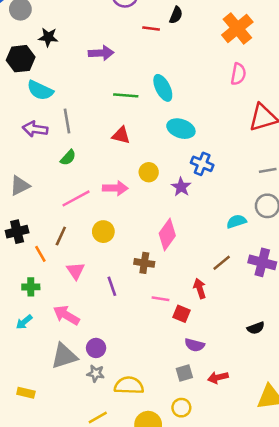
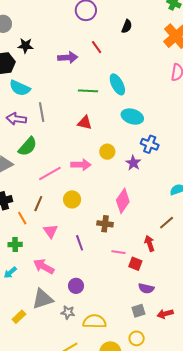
red line: (151, 29) -> (97, 47), moved, turned 48
green semicircle: (68, 158) -> (28, 147), moved, size x1.5
purple circle: (96, 348) -> (76, 286), moved
yellow rectangle: (26, 393) -> (19, 317), moved, turned -56

